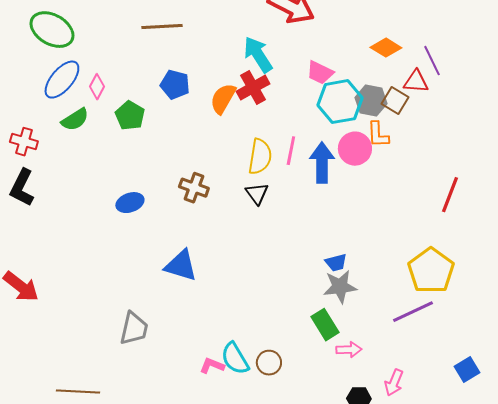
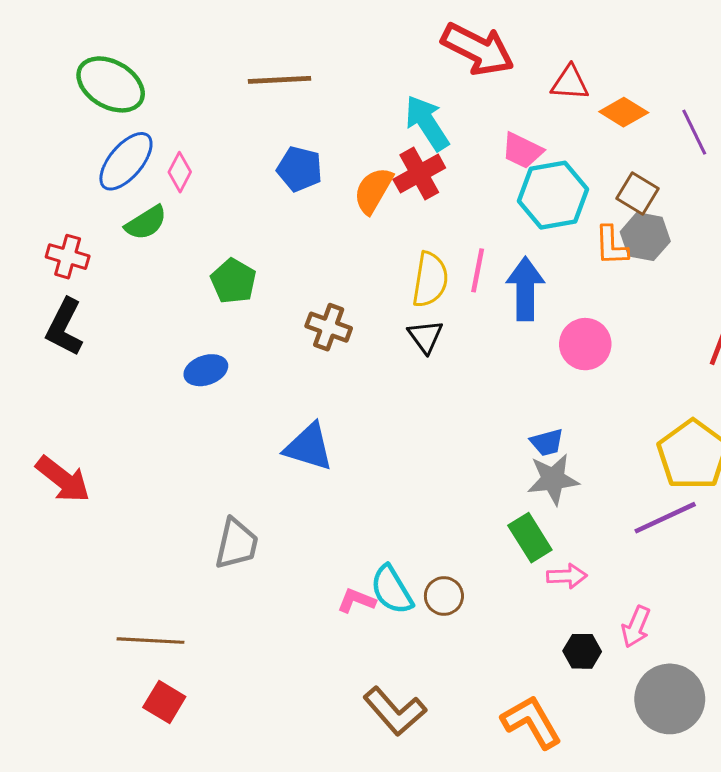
red triangle: (416, 82) -> (570, 83), moved
gray hexagon: (371, 101) -> (645, 237), moved
green pentagon: (130, 116) -> (233, 281), moved
pink circle: (355, 149) -> (585, 344), moved
blue ellipse: (130, 203) -> (206, 370), moved

